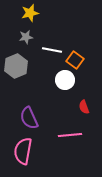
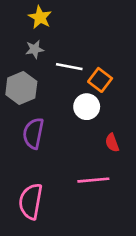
yellow star: (30, 13) -> (40, 17), turned -30
purple semicircle: (29, 118) -> (33, 133), moved, turned 35

